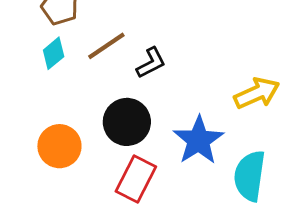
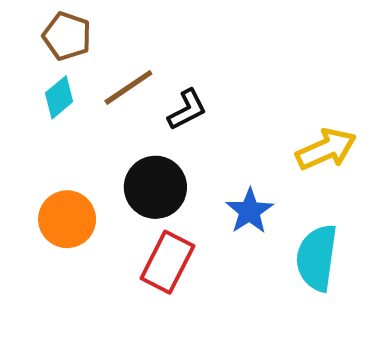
blue star: (199, 140) -> (250, 211), size x0.7

